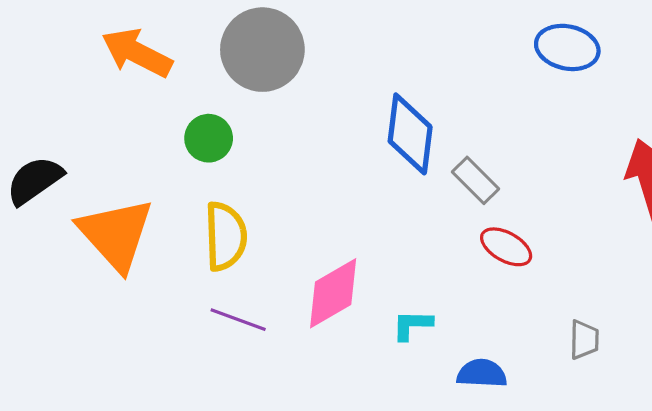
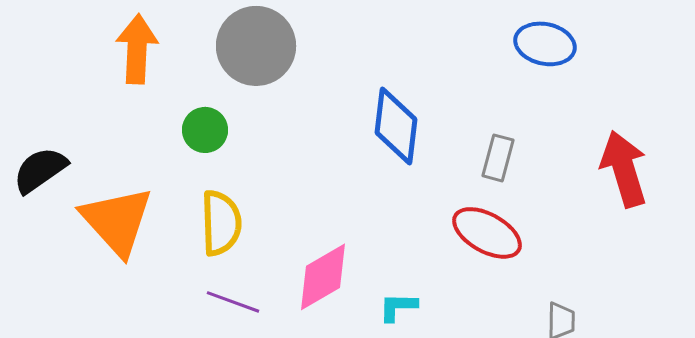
orange arrow: (137, 53) -> (137, 49), turned 66
gray rectangle: (475, 180) -> (498, 158), moved, turned 60
red ellipse: (506, 247) -> (487, 233), size x1.4

